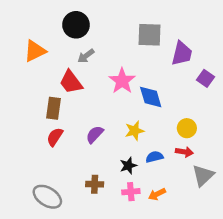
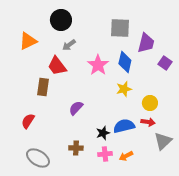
blue diamond: (151, 97) -> (125, 62), moved, turned 30
yellow star: (135, 131) -> (124, 89), moved
red semicircle: (55, 137) -> (28, 121), moved
blue semicircle: (154, 157) -> (124, 126), size x1.5

